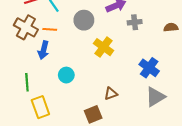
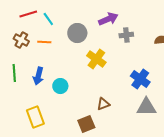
brown cross: (26, 27) -> (21, 40), size x0.7
blue arrow: (43, 50) -> (38, 76), moved
green line: (27, 82) -> (14, 73), moved
gray triangle: (155, 97) -> (146, 107), turned 30

